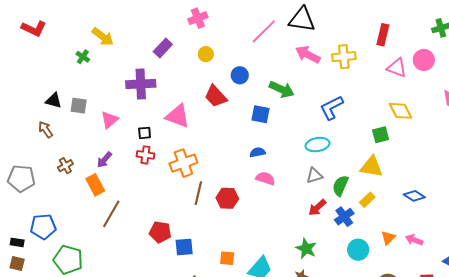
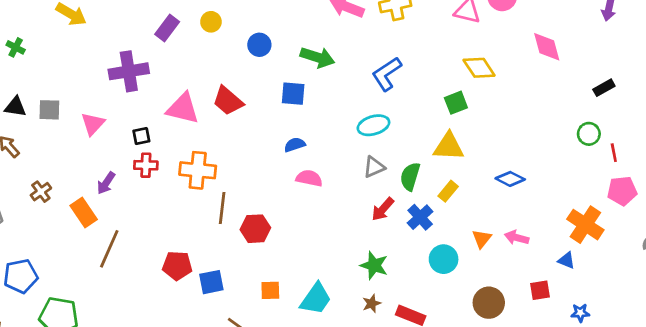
purple rectangle: (163, 48) -> (167, 28), moved
green cross: (83, 57) -> (16, 47), moved
red trapezoid: (216, 96) -> (228, 101), moved
purple arrow: (104, 160) -> (106, 183), moved
orange cross: (183, 163) -> (198, 170), turned 32
red hexagon: (227, 198) -> (255, 229), moved

